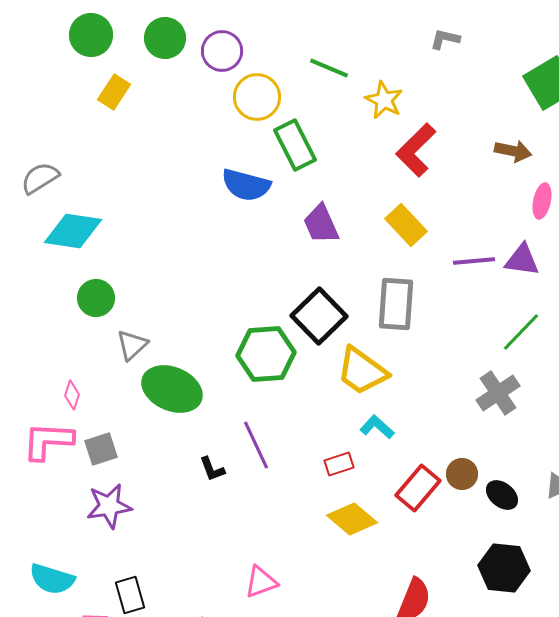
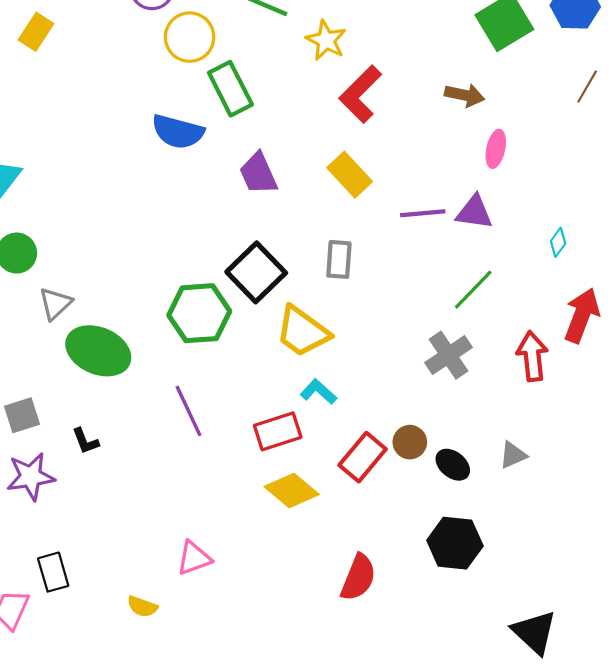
gray rectangle: (396, 304) -> (339, 259), size x0.7
red rectangle: (339, 464) -> (278, 431), size x1.5
black L-shape: (212, 469) -> (85, 441), moved

